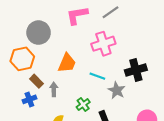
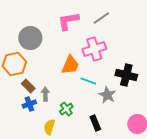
orange trapezoid: (67, 63) -> (70, 65), moved
black cross: (136, 70) -> (126, 75), turned 30
blue cross: (29, 99) -> (29, 104), moved
green cross: (83, 105) -> (66, 109), moved

